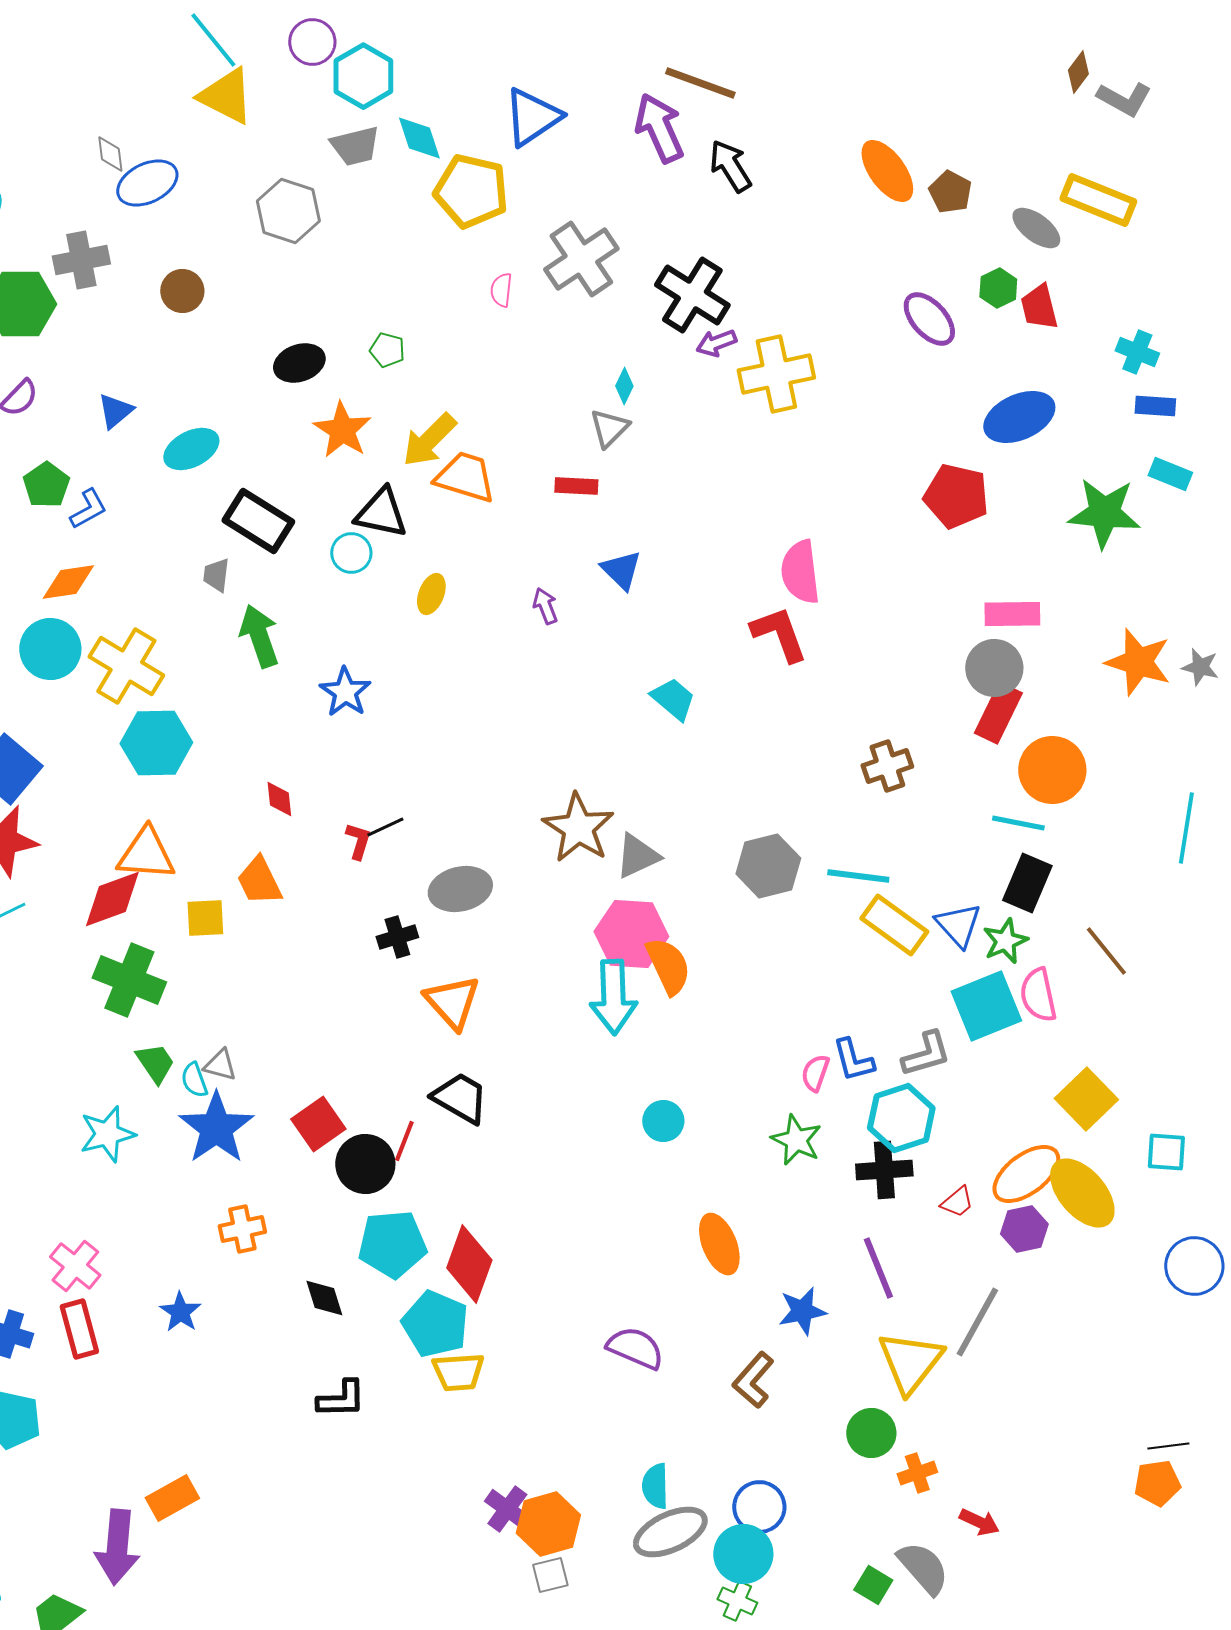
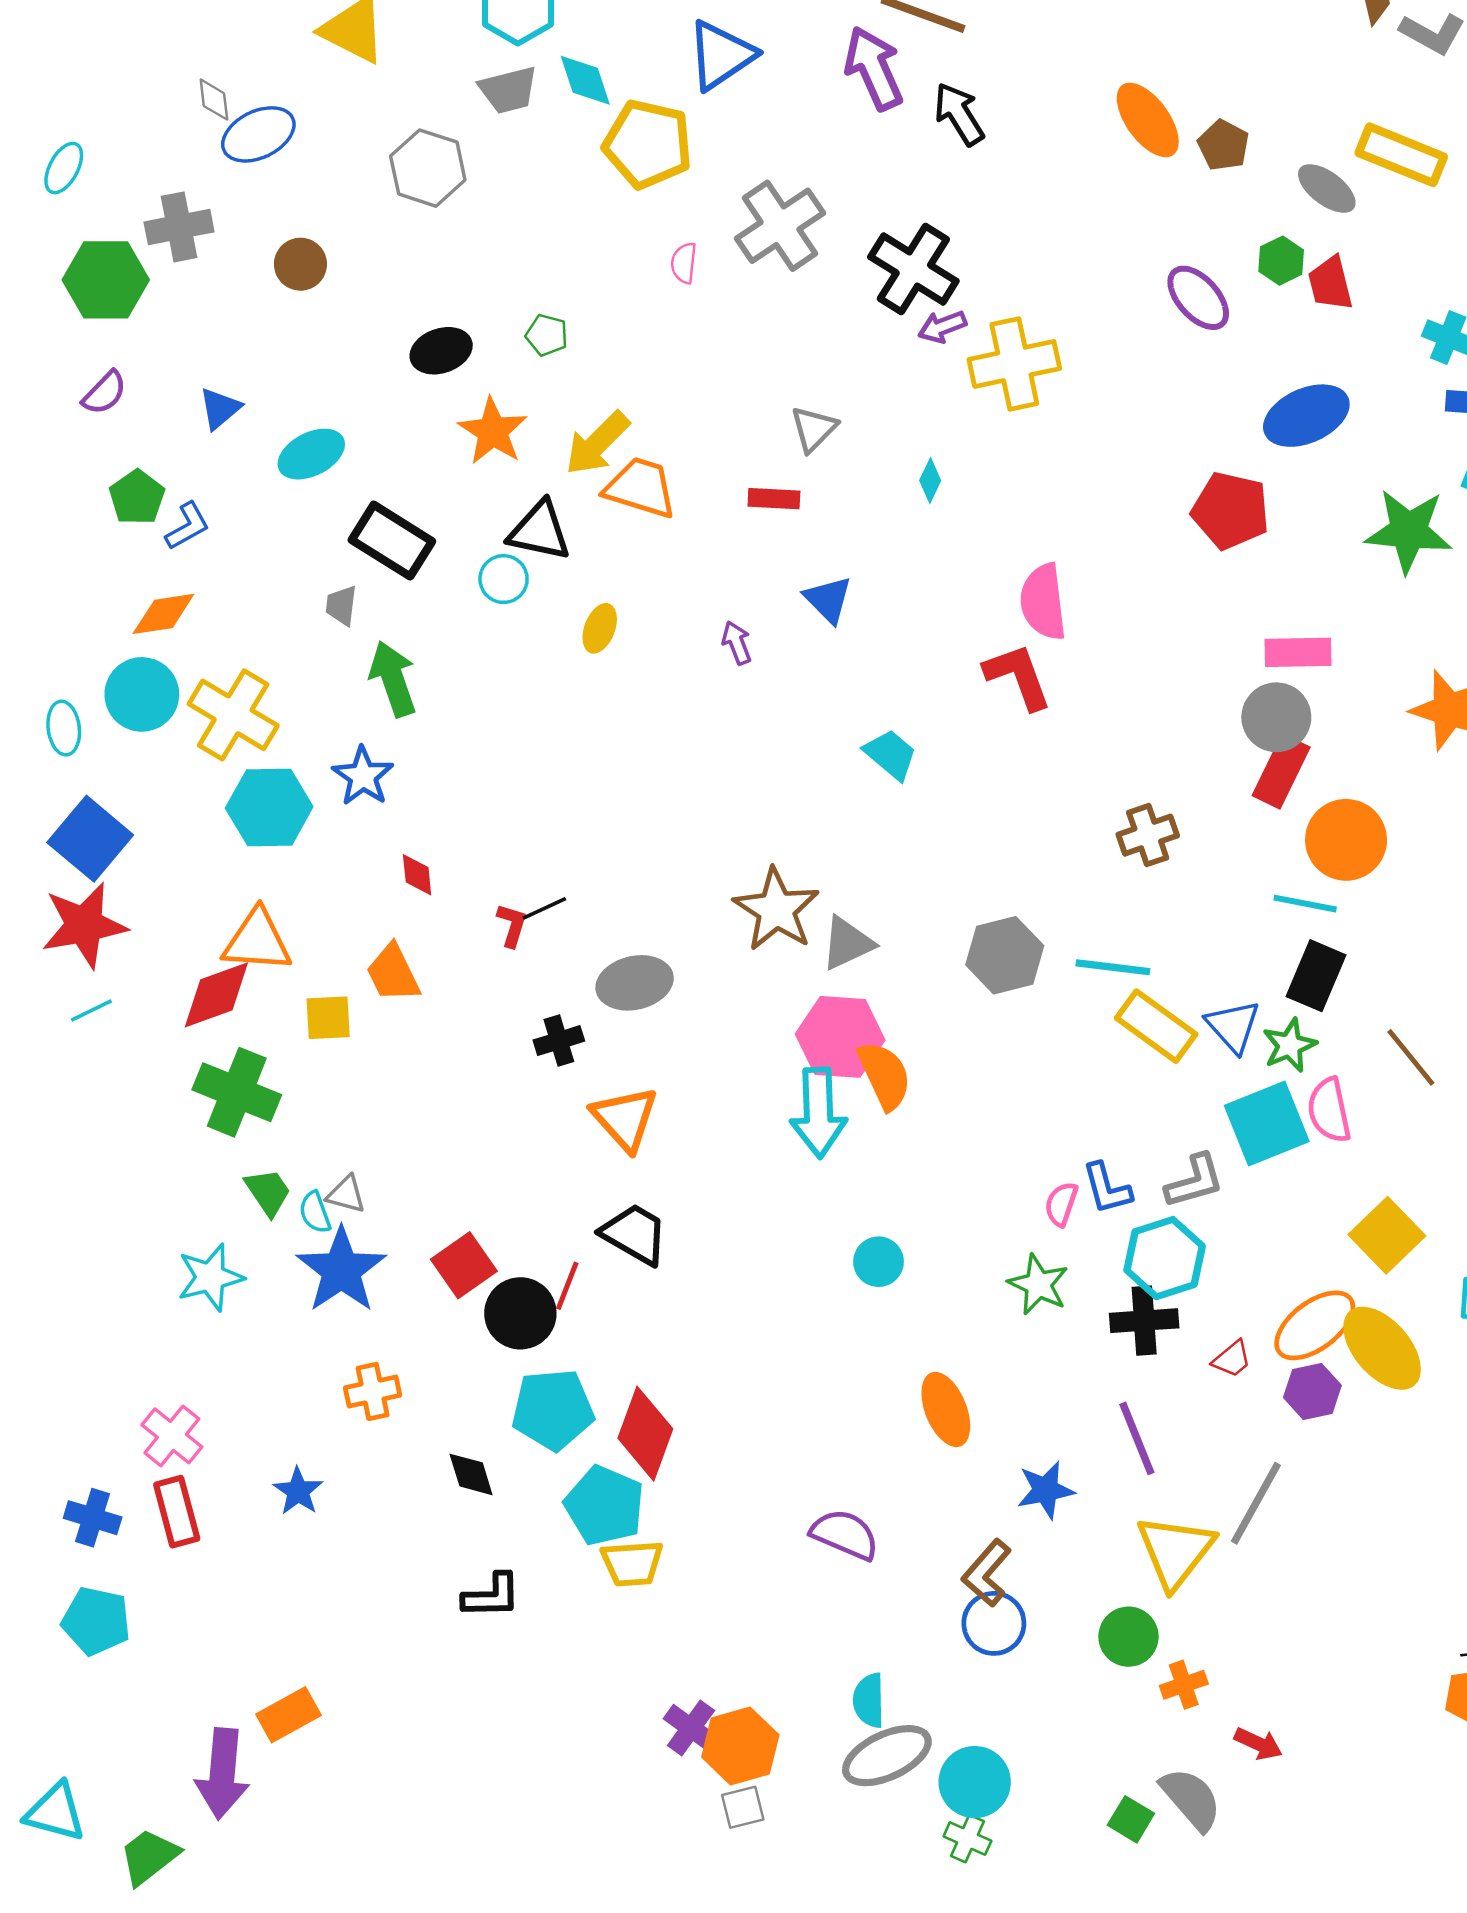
cyan diamond: (624, 386) -> (930, 481), moved
blue star: (345, 692) -> (363, 776), moved
blue circle: (759, 1507) -> (994, 1623), moved

